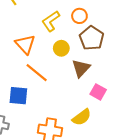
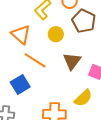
brown triangle: (81, 68) -> (72, 61), moved
blue square: (18, 96) -> (20, 84), turned -30

